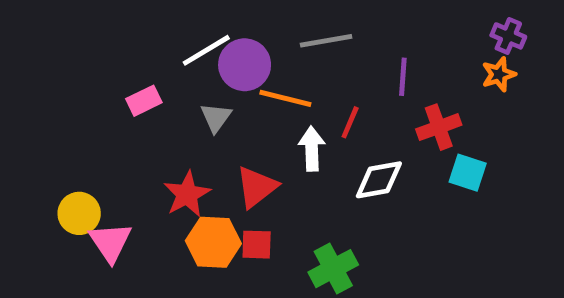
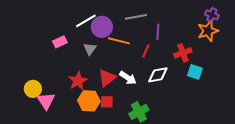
orange star: (499, 74) -> (208, 31), size x1.5
purple line: (403, 77) -> (158, 32), moved
white arrow: (312, 149) -> (128, 78), moved, turned 126

